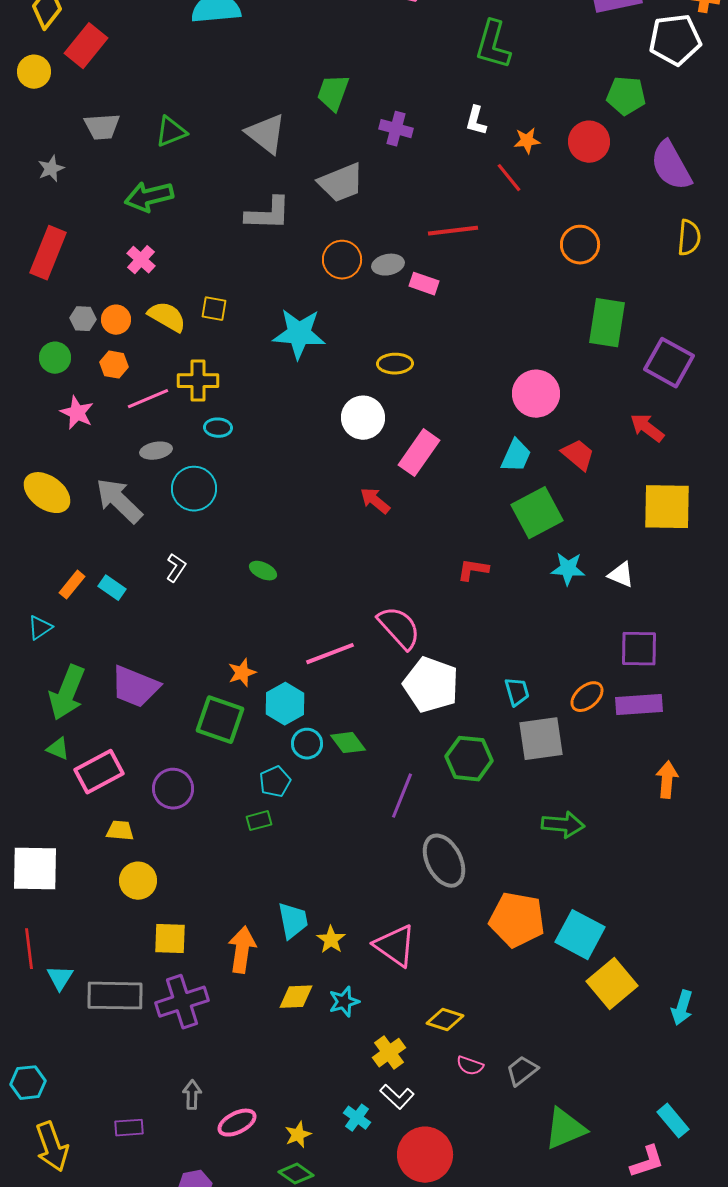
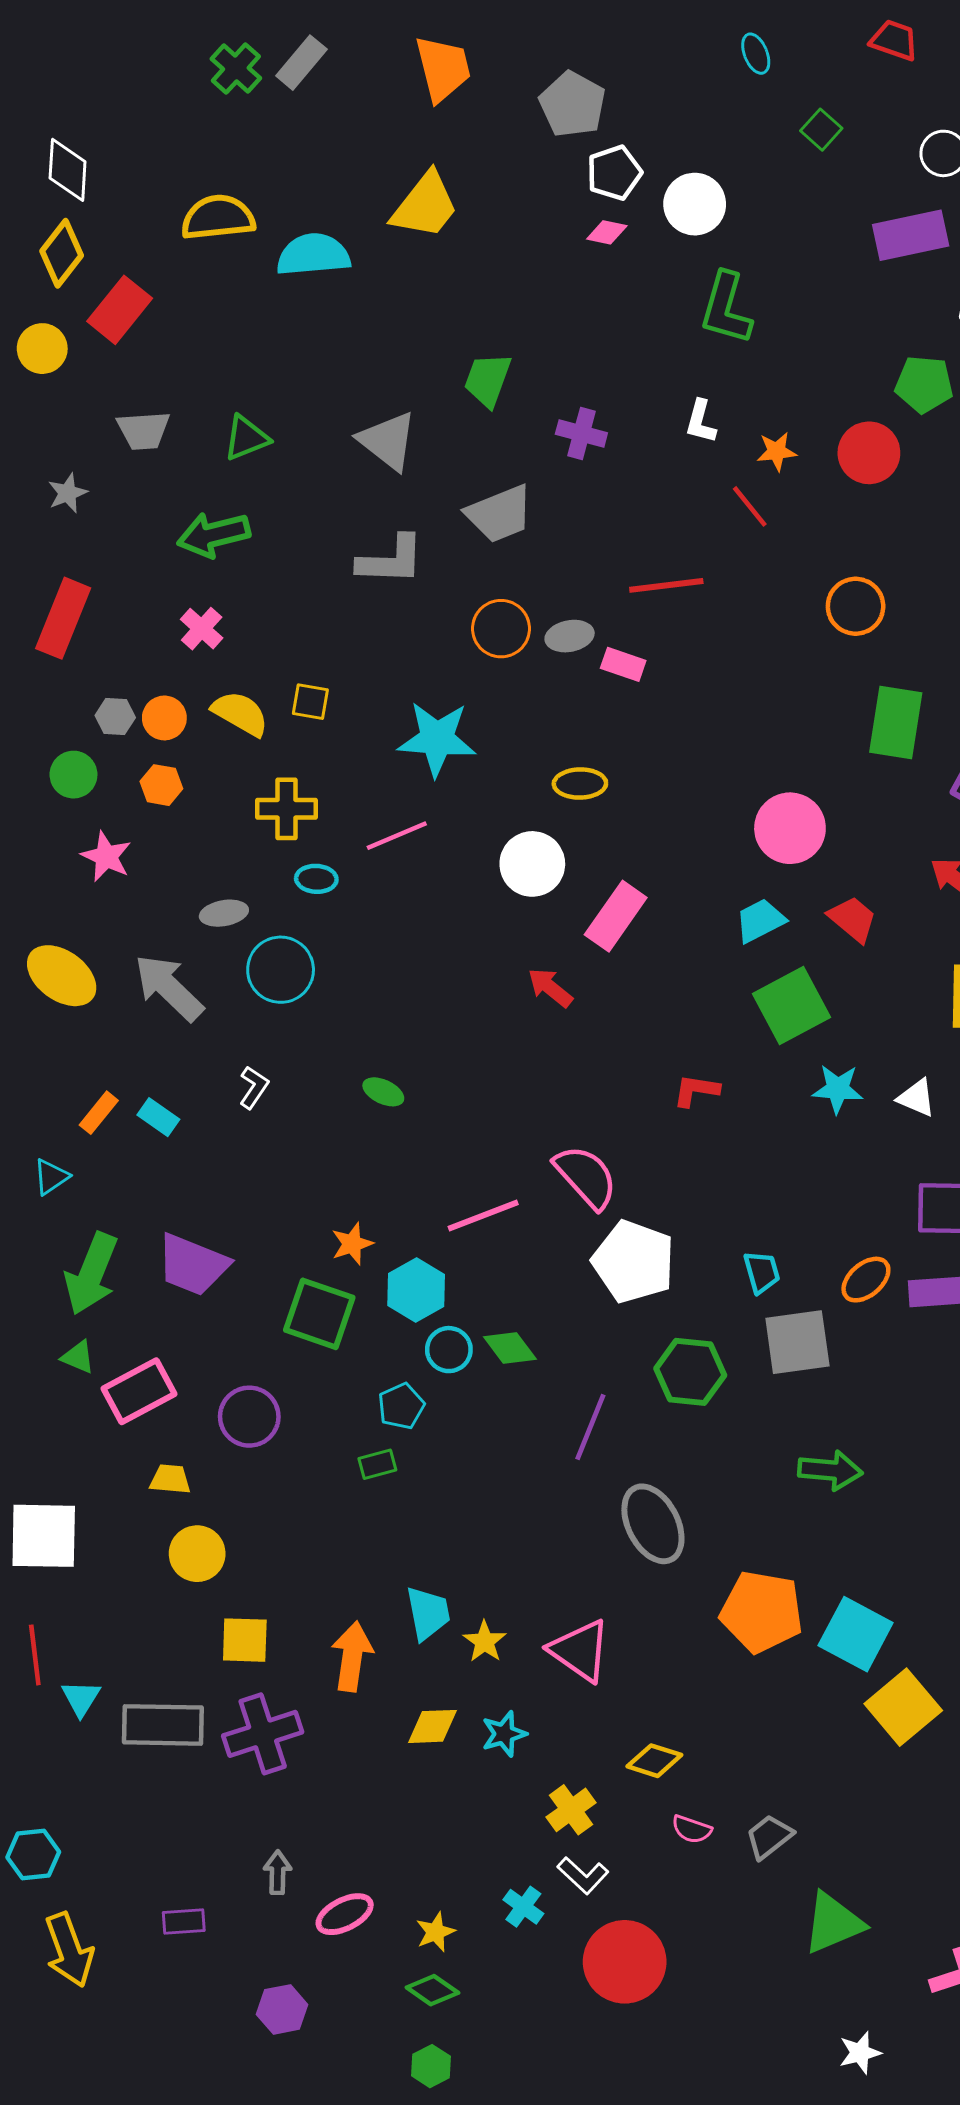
pink line: (148, 399) -> (397, 836), moved
cyan trapezoid: (516, 456) -> (760, 921), turned -141

